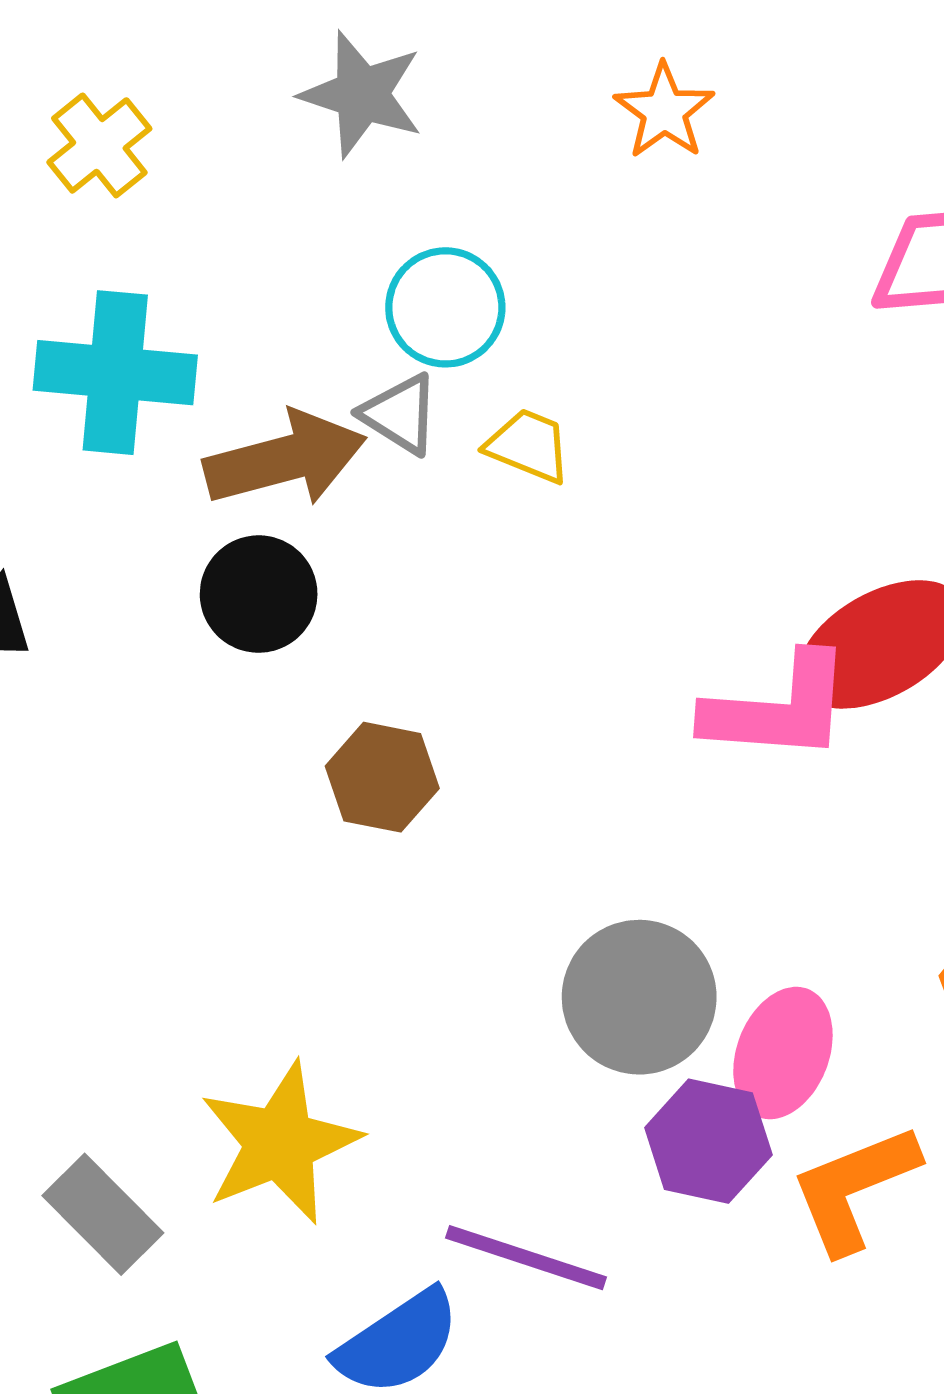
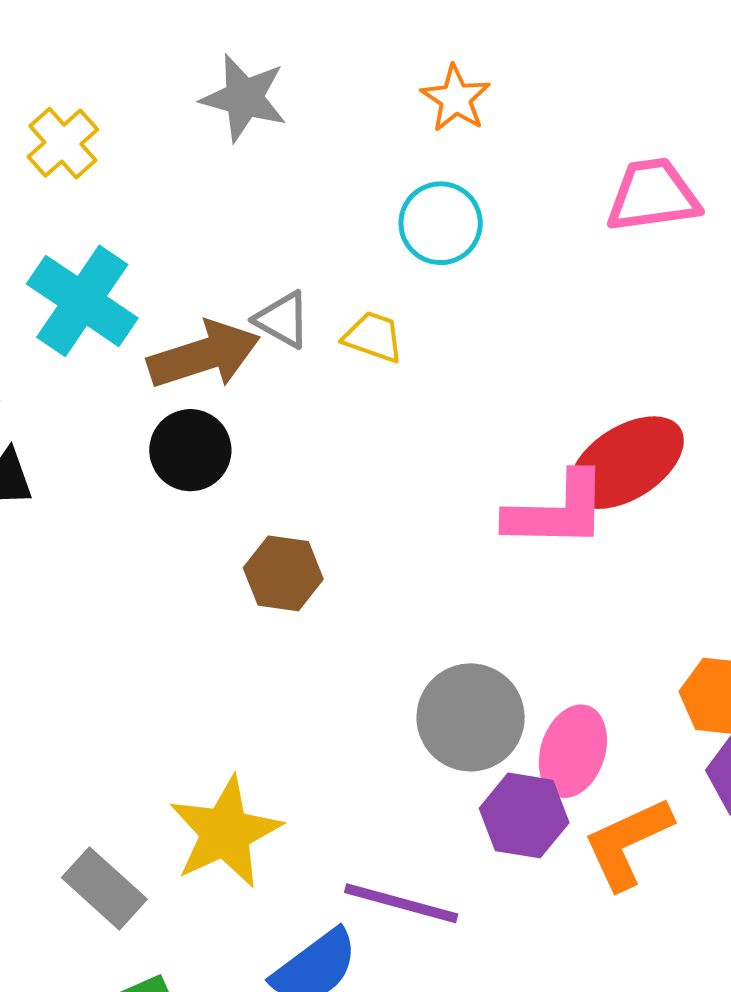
cyan circle: (445, 307) -> (441, 223), moved
cyan cross: (115, 373) -> (82, 301), turned 32

